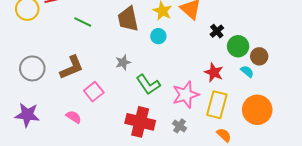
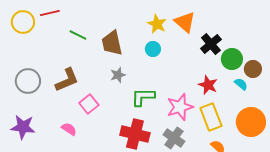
brown trapezoid: (128, 19) -> (112, 43), moved
black cross: (217, 31) -> (211, 44), size x1.5
green L-shape: (148, 85) -> (143, 97), turned 125
yellow rectangle: (217, 105) -> (211, 117), turned -36
gray cross: (180, 126) -> (174, 138), size x1.5

